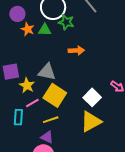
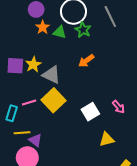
orange arrow: (76, 51) -> (86, 61), turned 133
yellow star: (27, 85) -> (33, 64), moved
yellow line: (51, 120) -> (22, 133), moved
yellow triangle: (91, 122) -> (107, 139), moved, size x0.7

